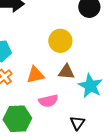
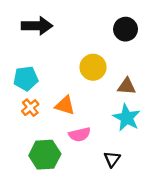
brown triangle: (66, 72) -> (127, 86), moved
orange triangle: (35, 75) -> (65, 105), turned 30

